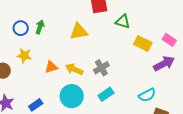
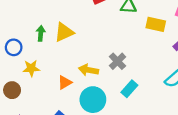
blue circle: (21, 28) -> (14, 47), moved
yellow triangle: (79, 31) -> (64, 32), moved
orange triangle: (51, 67) -> (65, 82), moved

